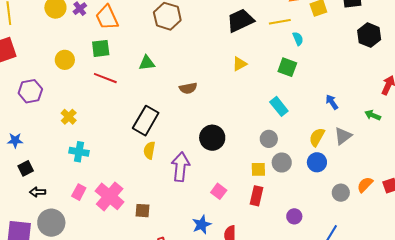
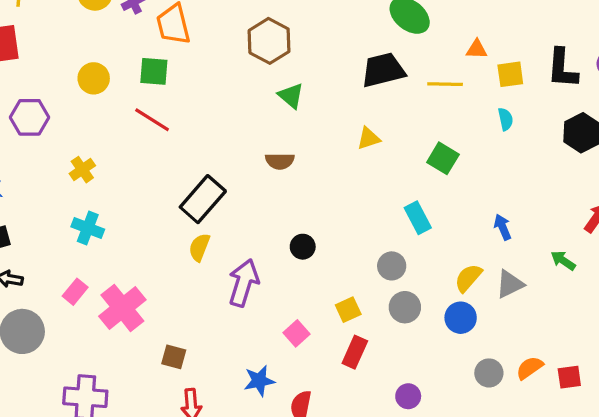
cyan semicircle: (298, 39) -> (505, 119), moved
green triangle: (147, 63) -> (291, 96), moved, turned 36
black circle: (212, 138) -> (303, 247), size x0.6
yellow square: (258, 169) -> (348, 310), moved, turned -35
brown square: (142, 211) -> (174, 357), moved

